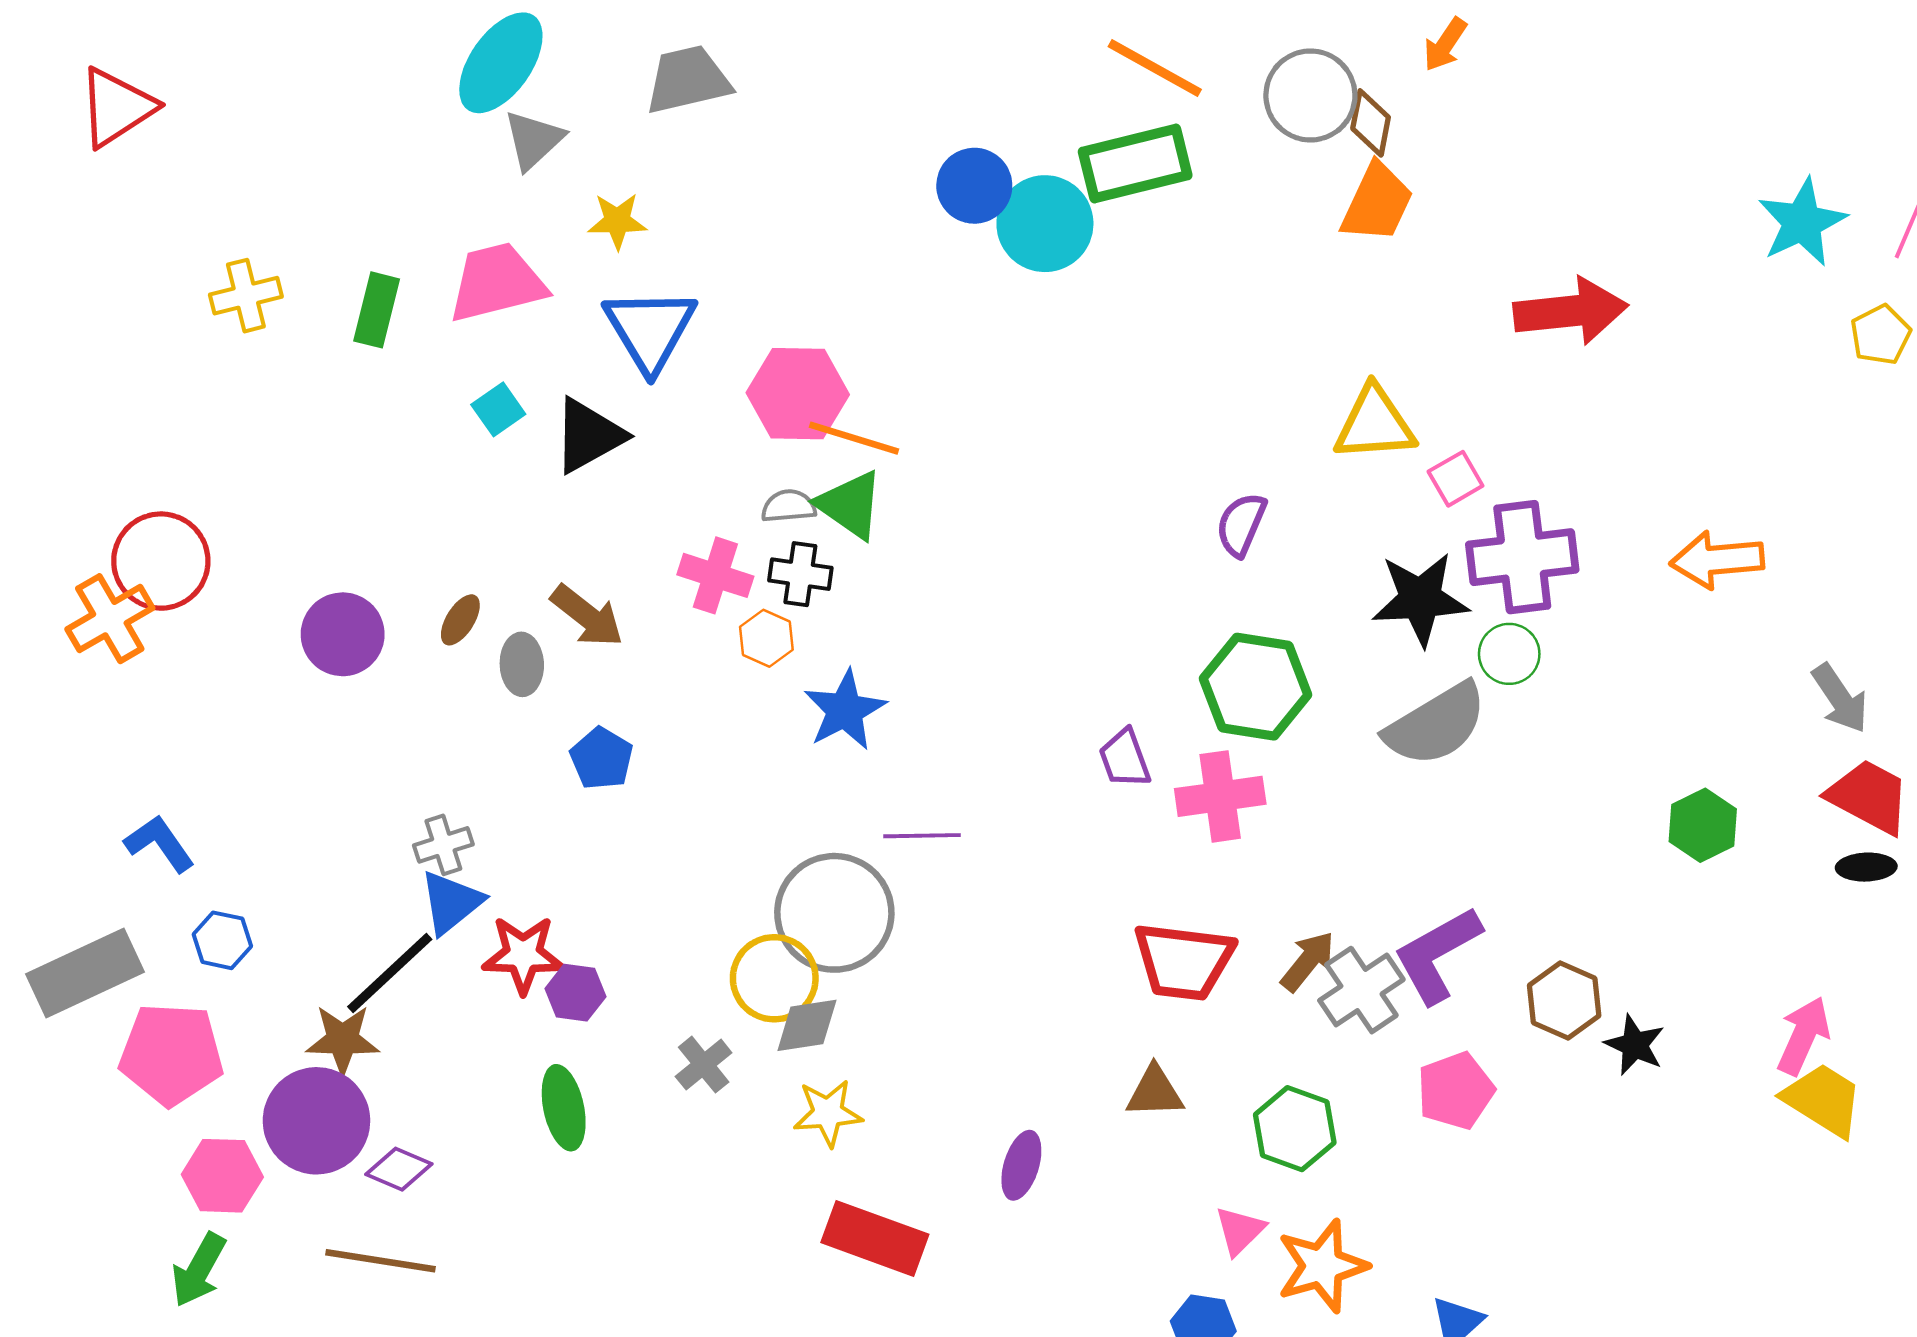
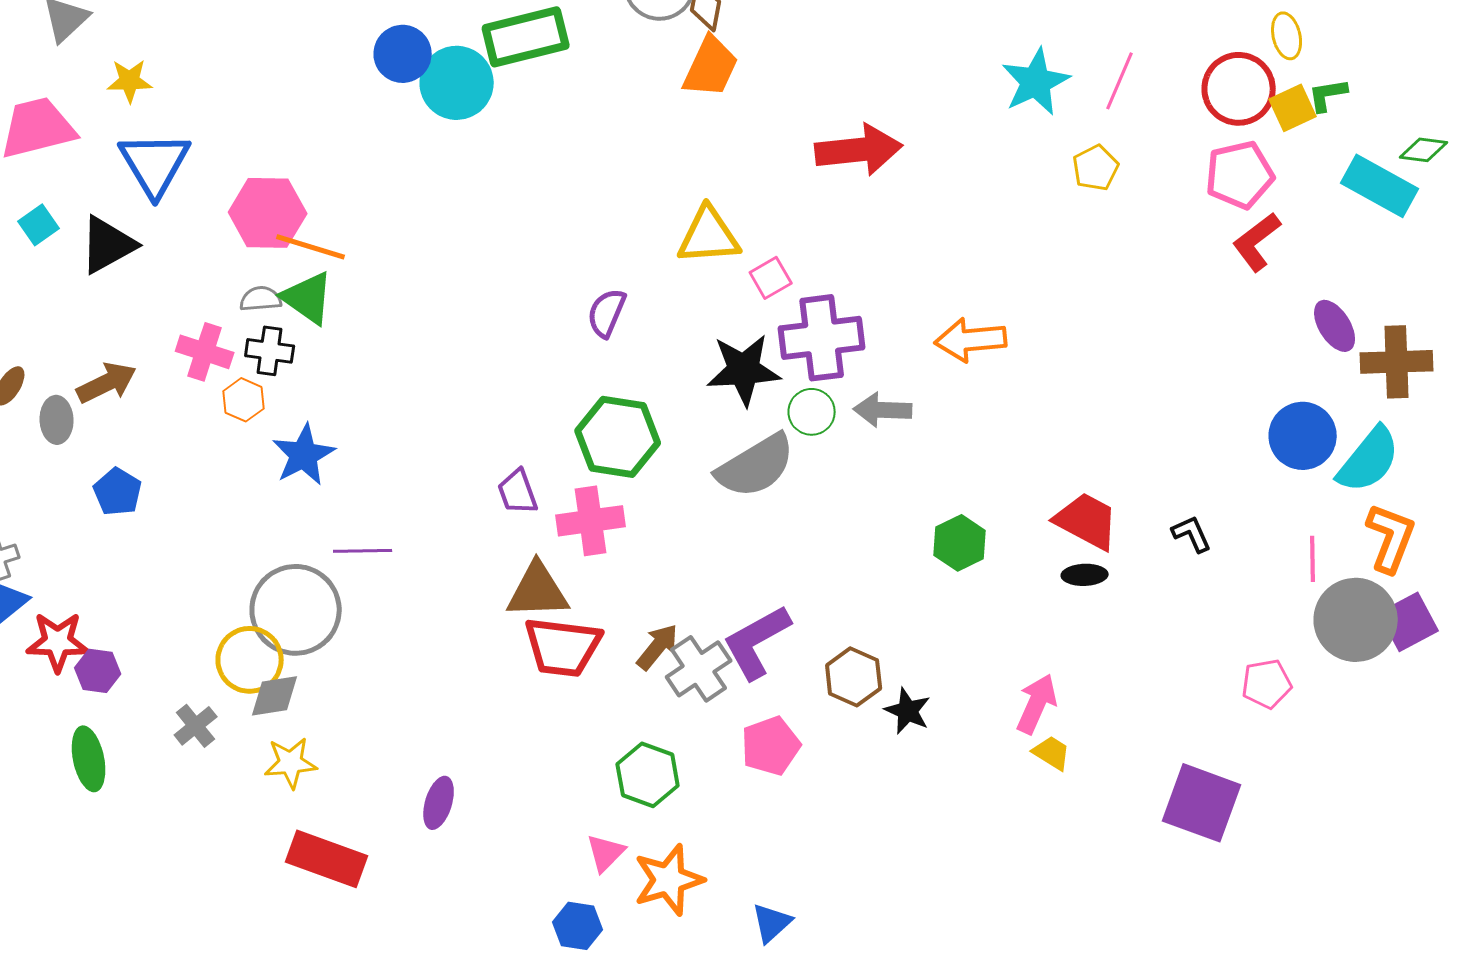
brown arrow: (587, 616) -> (107, 383), turned -64
gray arrow: (1840, 698) -> (883, 410), moved, turned 126
brown triangle: (1155, 1092) -> (538, 591), moved, size x1.4
yellow trapezoid: (1823, 1100) -> (1052, 753), size x0.6

